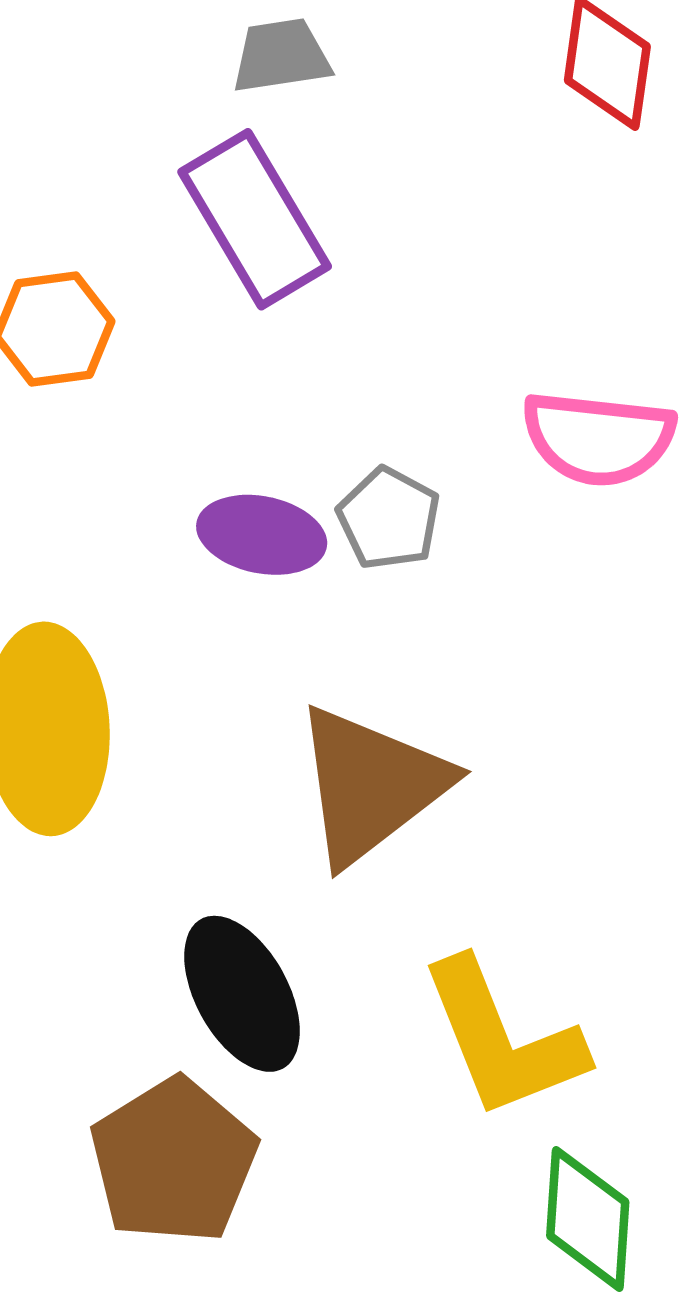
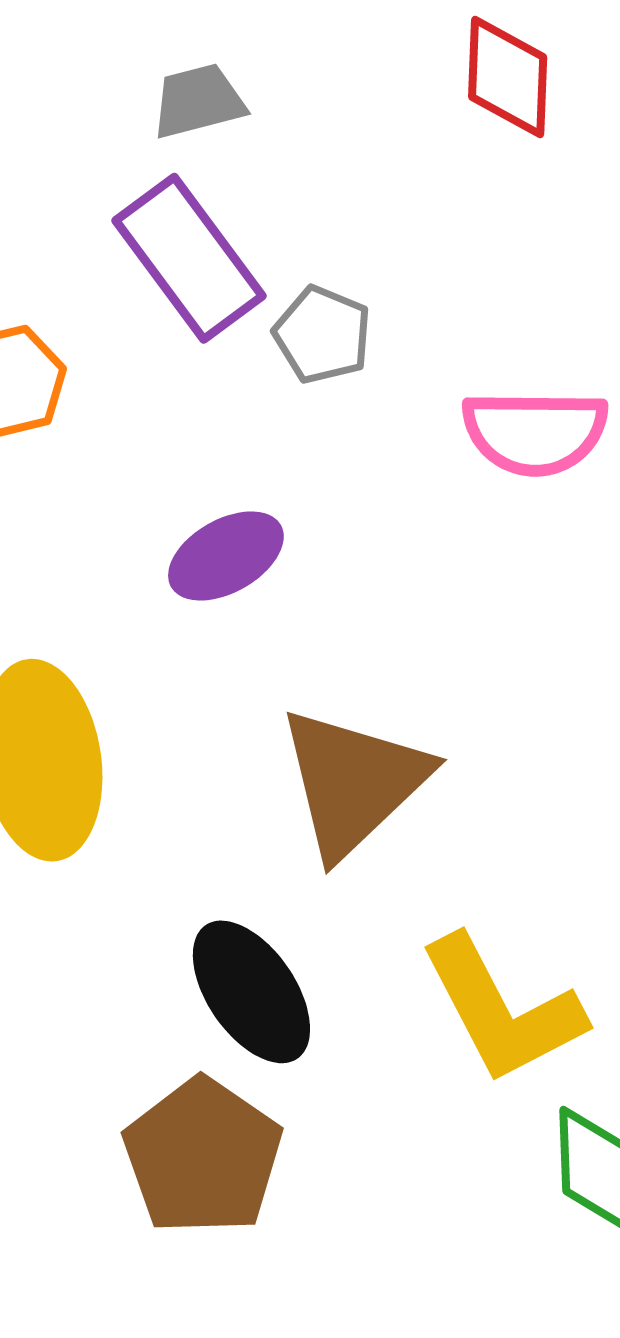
gray pentagon: (389, 519) -> (322, 335), moved
purple ellipse: (262, 535) -> (226, 556), turned -35

